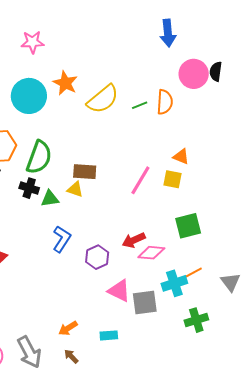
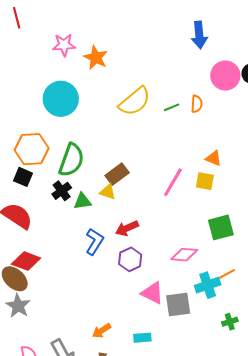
orange star: (65, 83) -> (96, 58), moved
orange semicircle: (165, 102) -> (197, 104), size x0.7
brown rectangle: (85, 172) -> (117, 174), turned -40
black cross: (29, 188) -> (62, 191), turned 36
red arrow: (134, 240) -> (127, 228), moved
green cross: (196, 320) -> (230, 322), size x0.7

